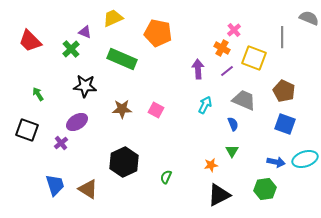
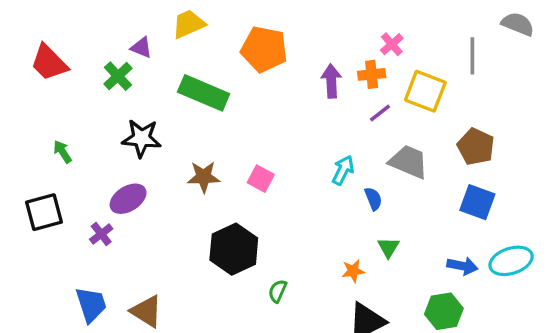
orange cross: (222, 48) -> (372, 74), turned -35
purple arrow: (198, 69) -> (331, 81), moved
blue semicircle: (233, 124) -> (373, 199), moved
black square: (27, 130) -> (44, 212), turned -35
black hexagon: (124, 162) -> (234, 249), moved

